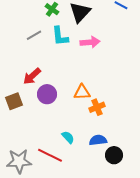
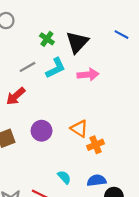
cyan L-shape: (60, 36) -> (56, 68), turned -110
red arrow: (32, 76) -> (16, 96), moved
orange triangle: (82, 92) -> (79, 129), turned 36

